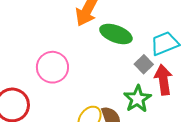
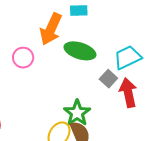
pink circle: (52, 67) -> (23, 58), moved, size x0.7
green star: (137, 99) -> (77, 113), moved

